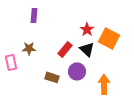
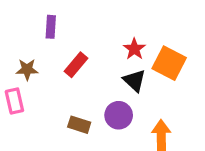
brown star: (29, 48) -> (27, 69), moved
red rectangle: (65, 49) -> (76, 65), moved

